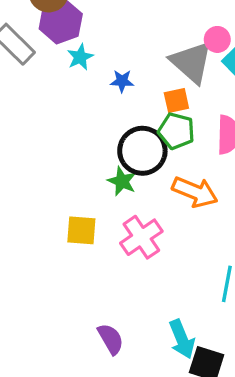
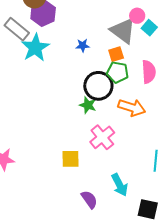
cyan star: (80, 57) -> (35, 48), moved, size x1.8
yellow square: (81, 230) -> (70, 159), moved
cyan arrow: (182, 339) -> (120, 185), moved

